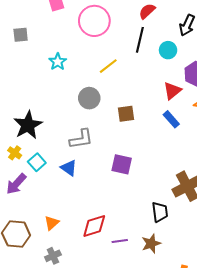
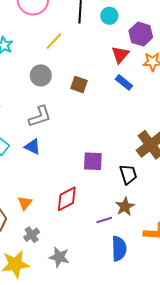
brown square: (126, 114) -> (79, 85), turned 36
purple square: (122, 164) -> (93, 161), moved
purple line: (120, 241) -> (104, 220), moved

